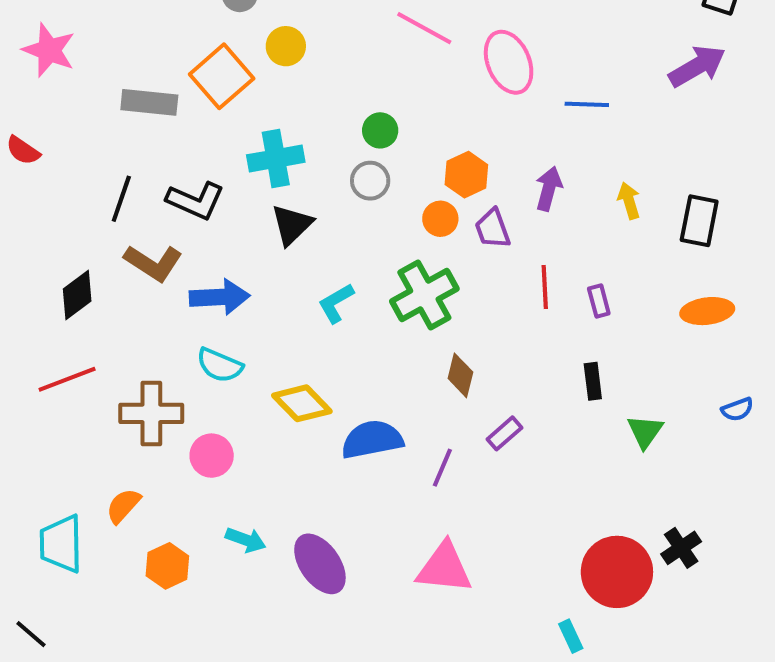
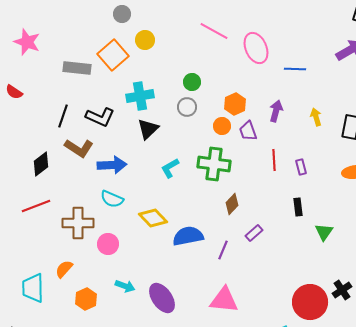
green cross: (424, 295) -> (214, 164), turned 36
brown diamond: (460, 375) -> (232, 204), turned 30

